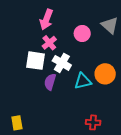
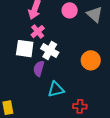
pink circle: (82, 34) -> (70, 10), moved
cyan triangle: (83, 81) -> (56, 89), moved

